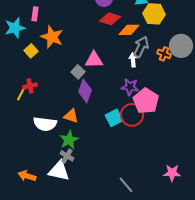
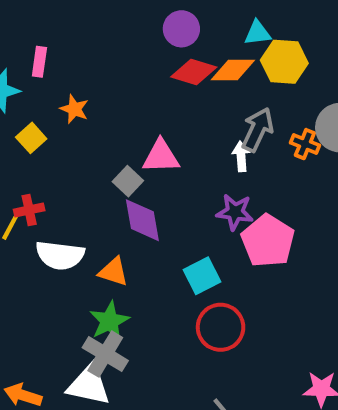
orange diamond: (129, 30) -> (233, 70), moved
orange star: (52, 37) -> (74, 109), size x0.6
purple diamond: (85, 91) -> (142, 220), turned -30
red circle: (132, 115) -> (221, 327), moved
white semicircle: (45, 124) -> (60, 255), moved
gray cross: (67, 156) -> (105, 354), size x1.5

